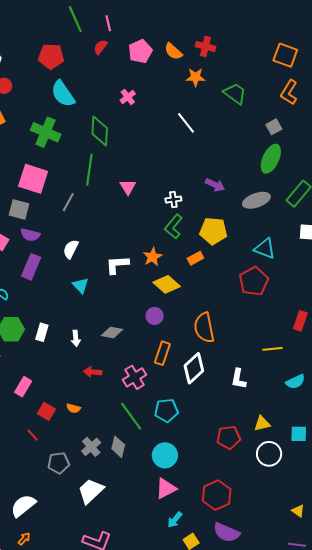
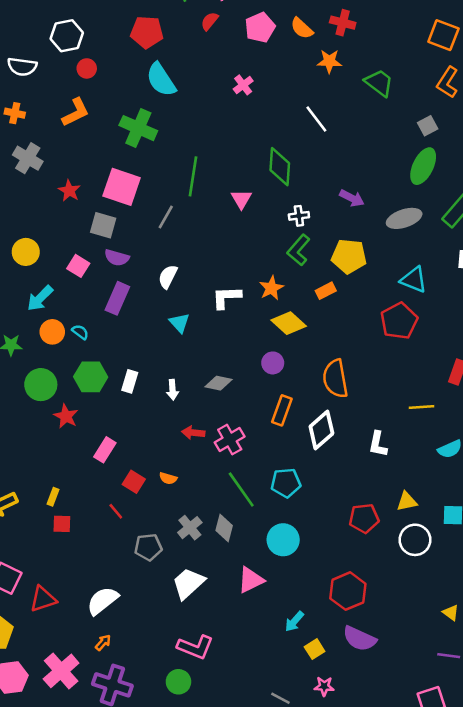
green diamond: (100, 131) -> (280, 167), moved
pink cross: (135, 377) -> (230, 439), moved
pink triangle: (166, 488) -> (251, 580), moved

